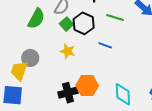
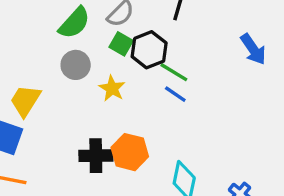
green line: (115, 18) -> (174, 72), moved
green square: (66, 24) -> (121, 44), turned -32
gray circle: (30, 58) -> (76, 65), moved

